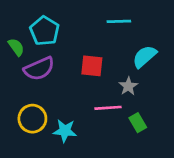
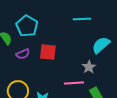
red square: (92, 66) -> (48, 52), moved
purple semicircle: (39, 69) -> (23, 54), size x0.6

